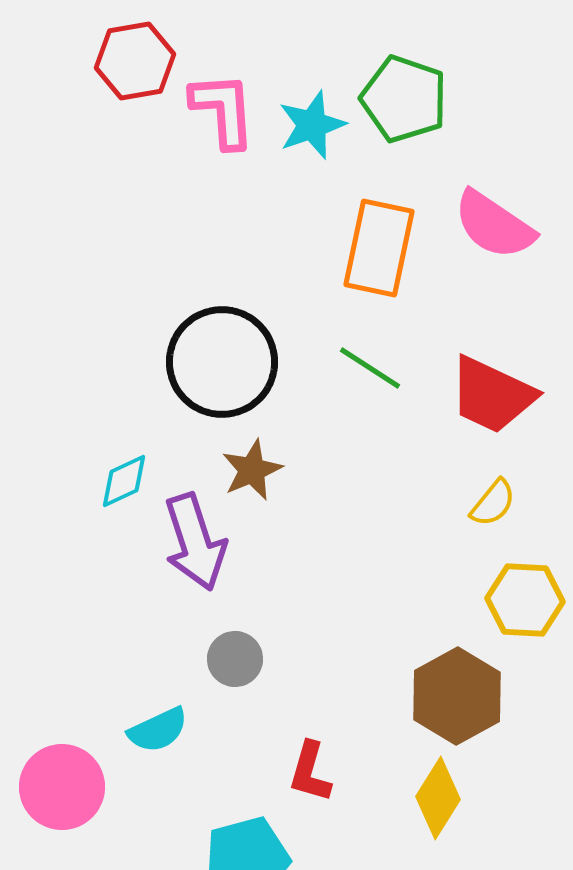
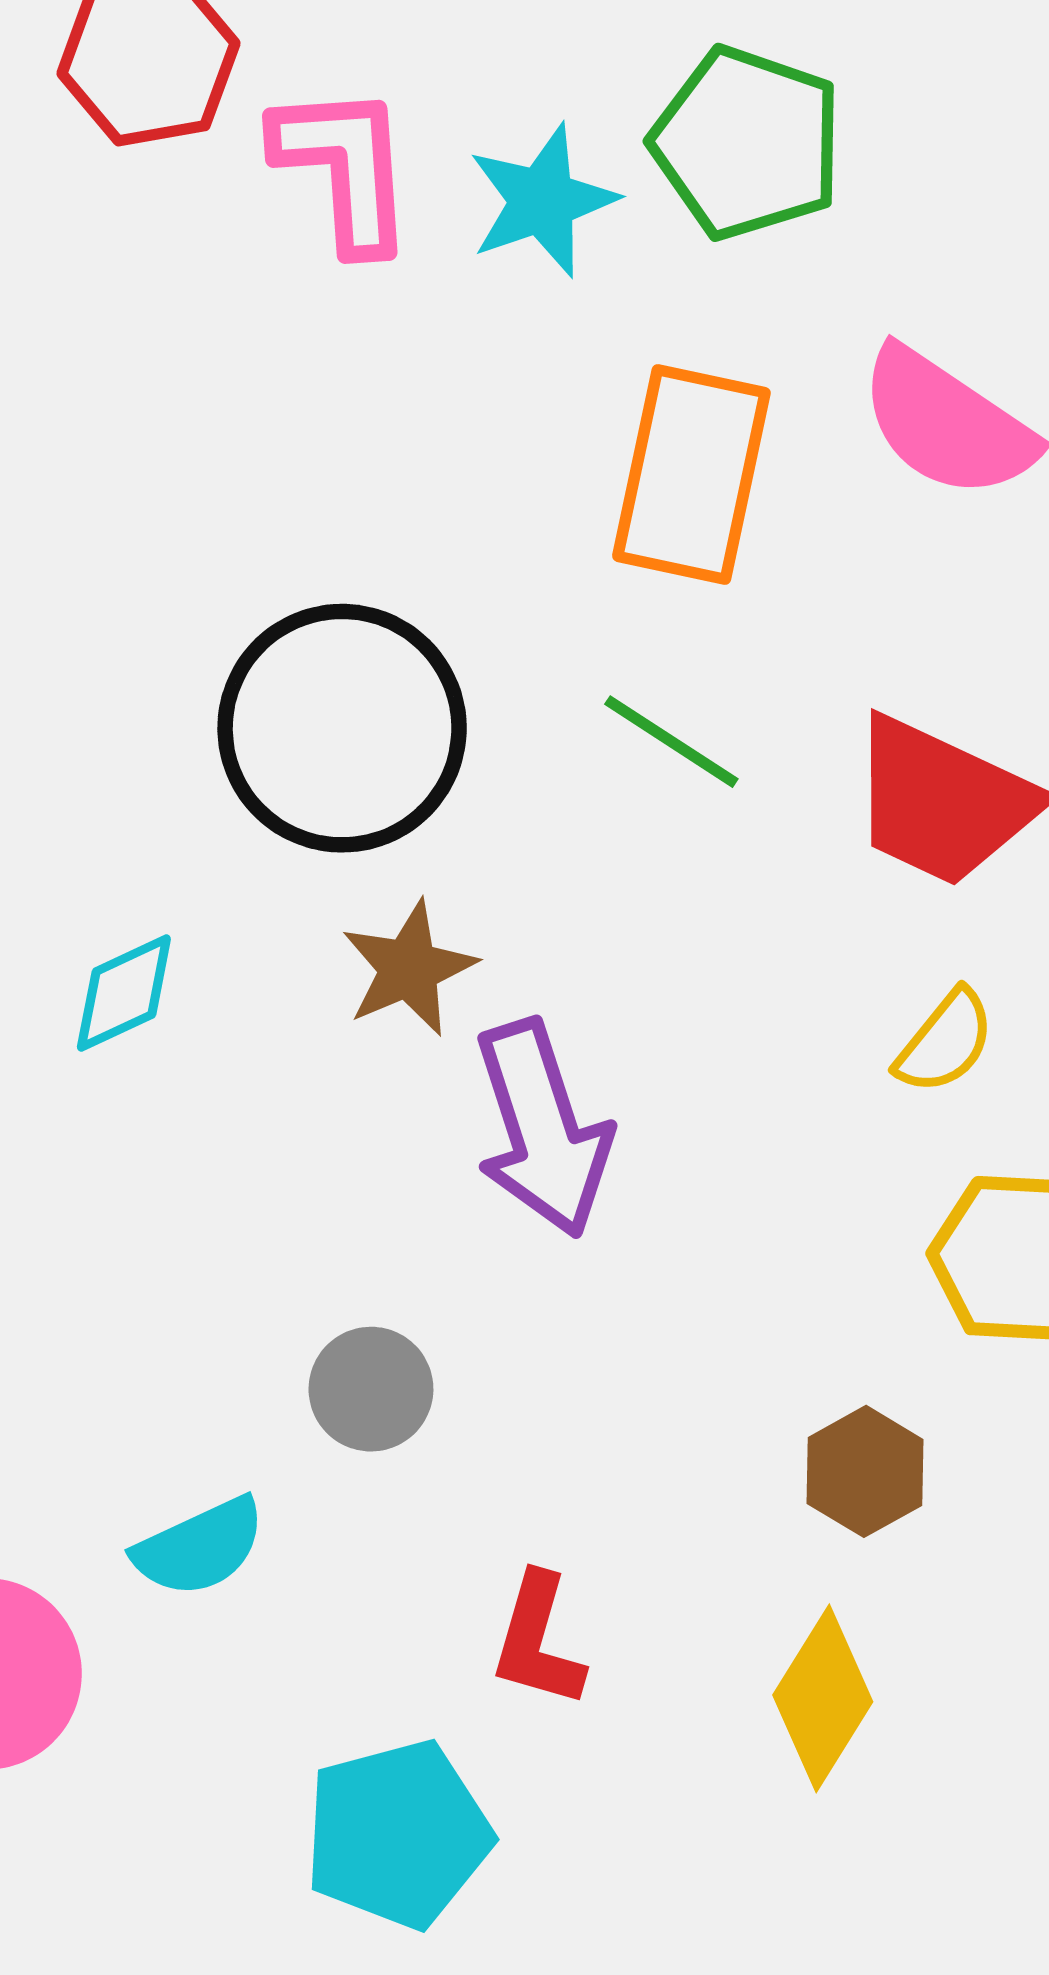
purple arrow: (195, 542) -> (542, 1129), moved
brown hexagon: (457, 696) -> (865, 1471), size x0.6

